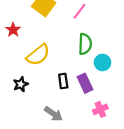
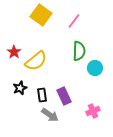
red star: (13, 30) -> (14, 52), moved
black rectangle: (63, 81) -> (42, 95), moved
purple rectangle: (85, 83) -> (64, 96), moved

